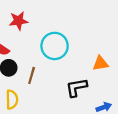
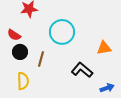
black L-shape: (76, 87) -> (82, 70), turned 50

